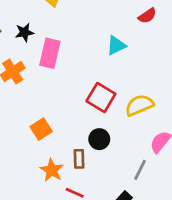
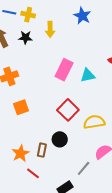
black star: (24, 32) -> (25, 37), moved
pink rectangle: (50, 53) -> (64, 70), moved
orange square: (41, 129) -> (21, 107), moved

